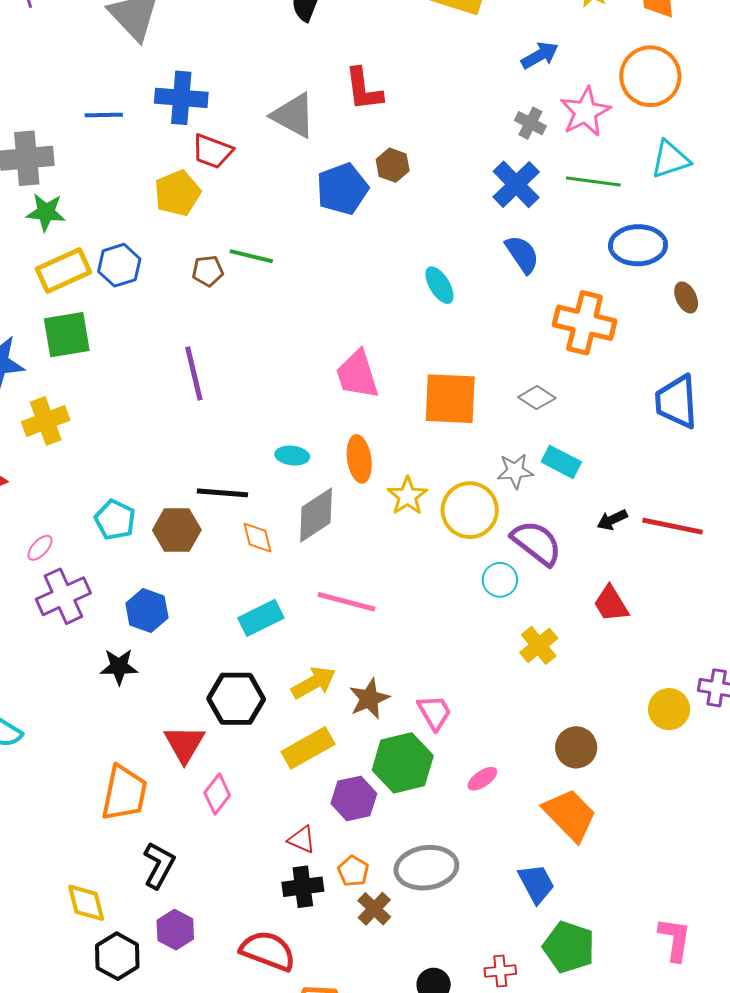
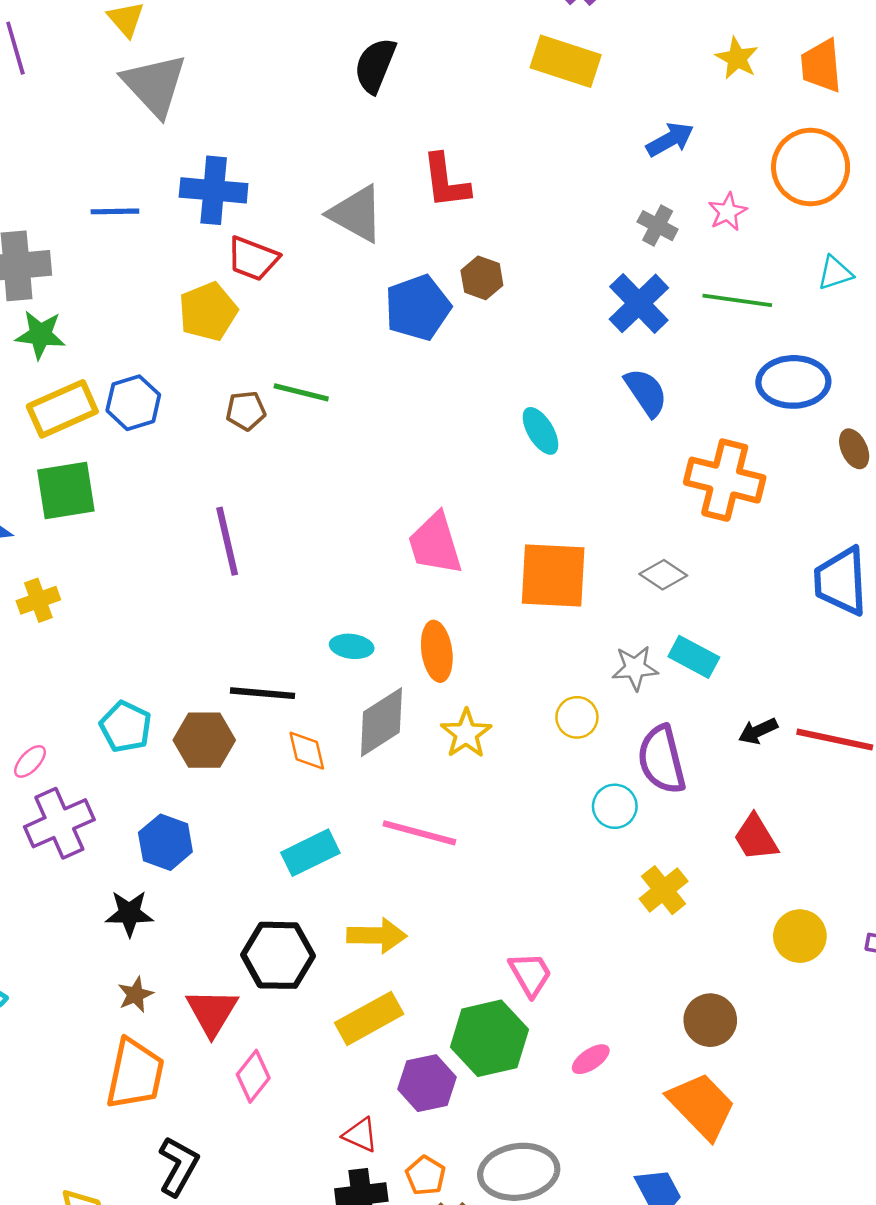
pink star: (585, 112) -> (728, 212), size x0.6
cyan triangle: (670, 159) -> (835, 273), size x0.7
yellow cross: (46, 421) -> (38, 600), size x0.7
yellow star: (407, 496) -> (466, 734), moved
yellow circle: (470, 510) -> (577, 717), size x0.6
purple semicircle: (536, 543) -> (662, 760), turned -142
yellow arrow: (314, 683) -> (377, 935), turned 30
brown star: (369, 699) -> (135, 995), moved, size x0.7
yellow circle: (669, 709) -> (800, 936), moved

